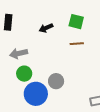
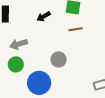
green circle: (24, 74) -> (16, 64), moved
gray circle: (56, 81) -> (59, 59), moved

